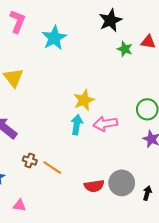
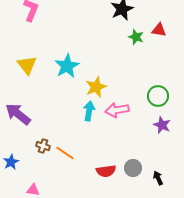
cyan star: (54, 38) -> (67, 66), moved
gray circle: (122, 183) -> (133, 168), size x0.7
black arrow: (147, 193) -> (158, 178), turned -40

